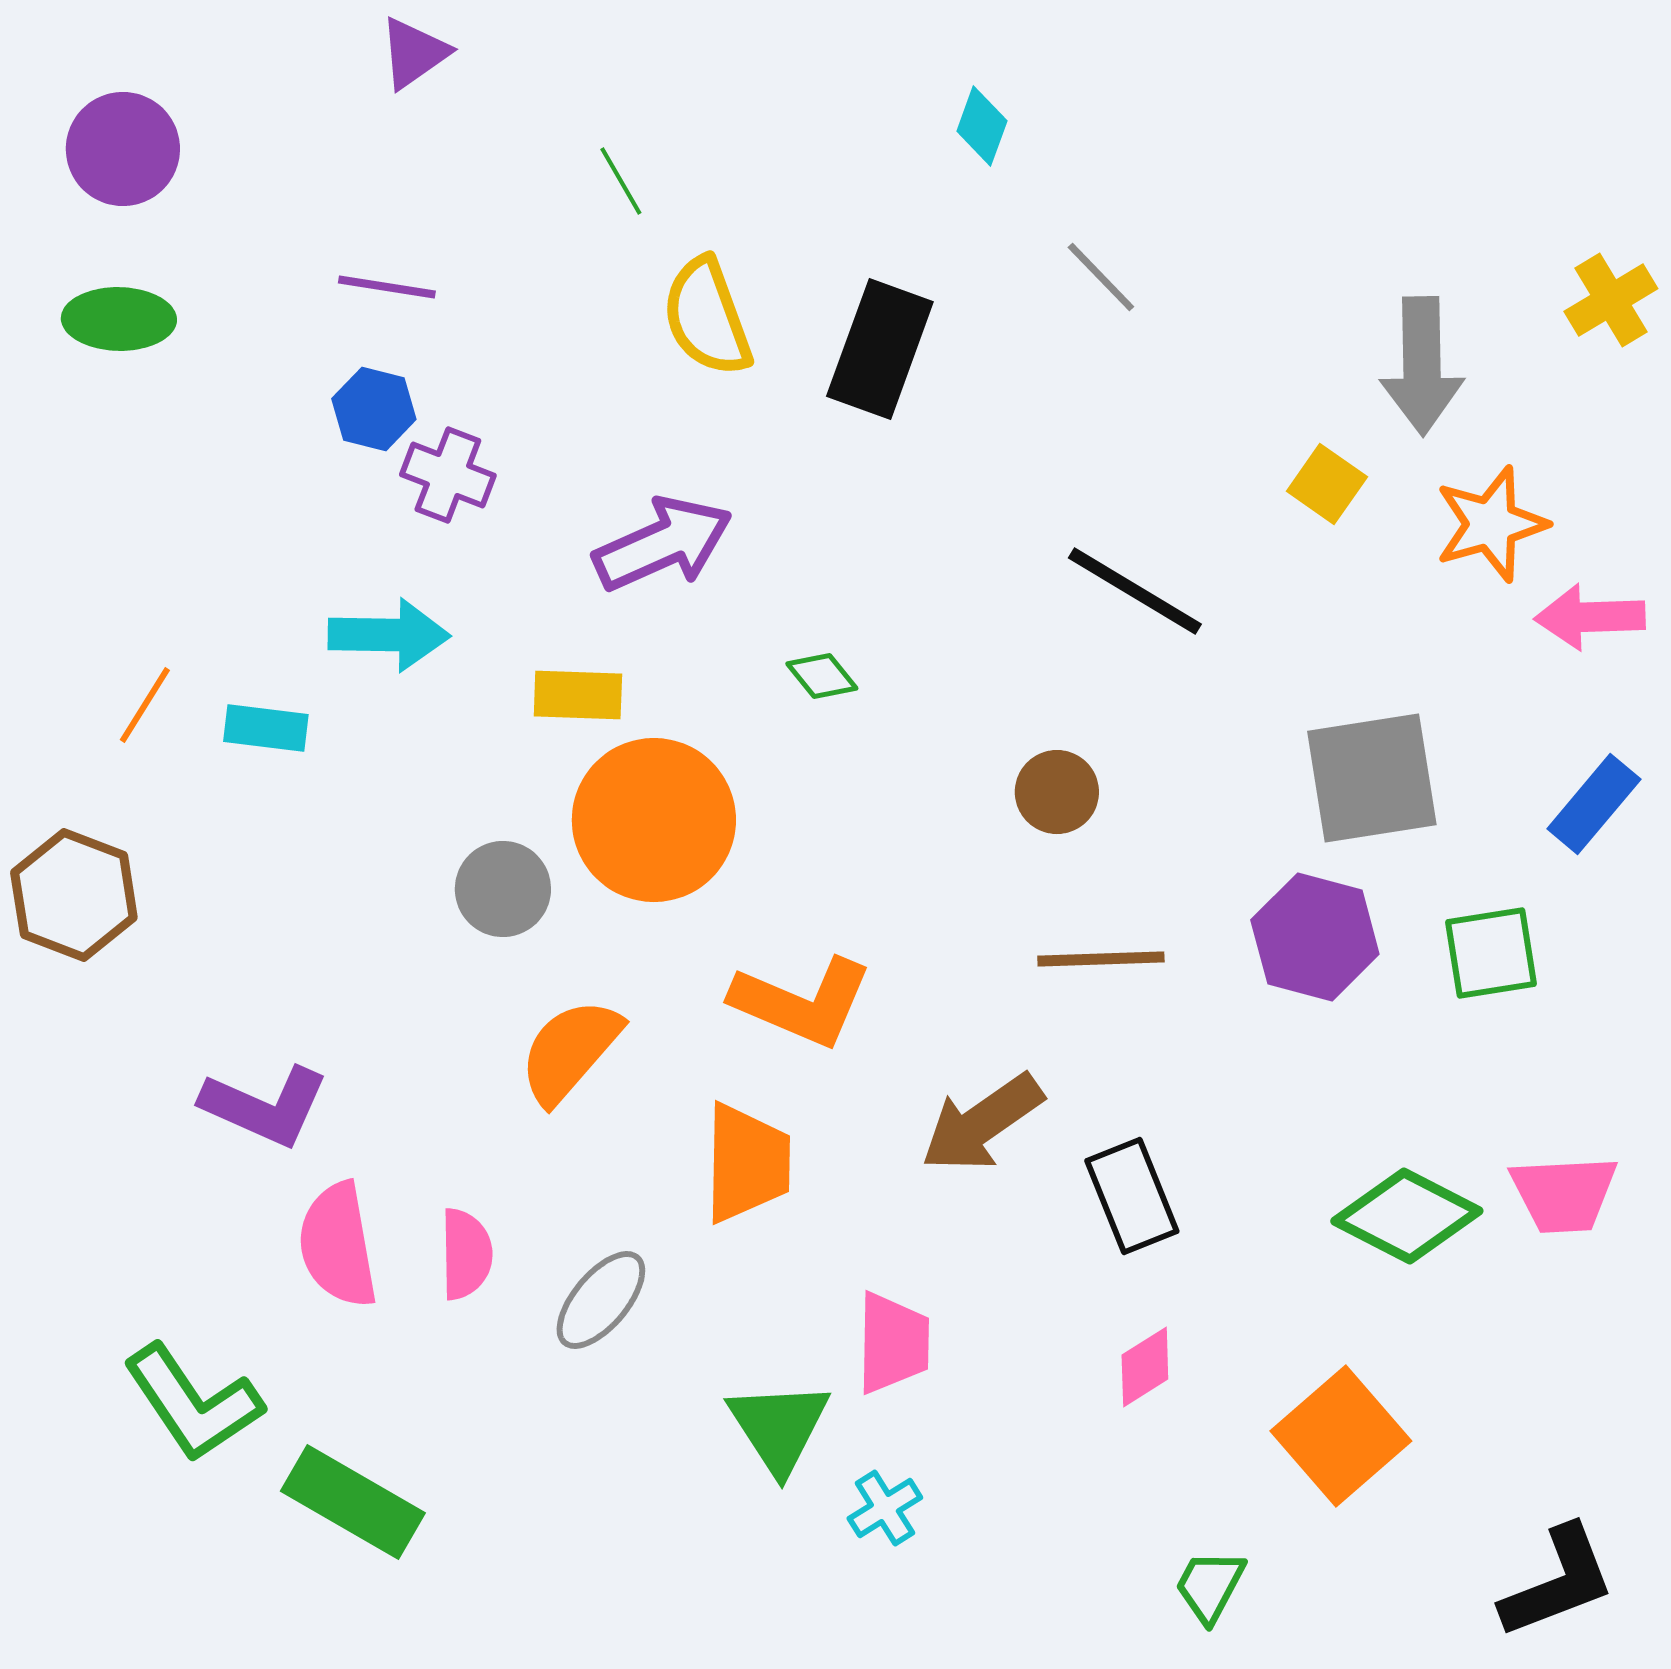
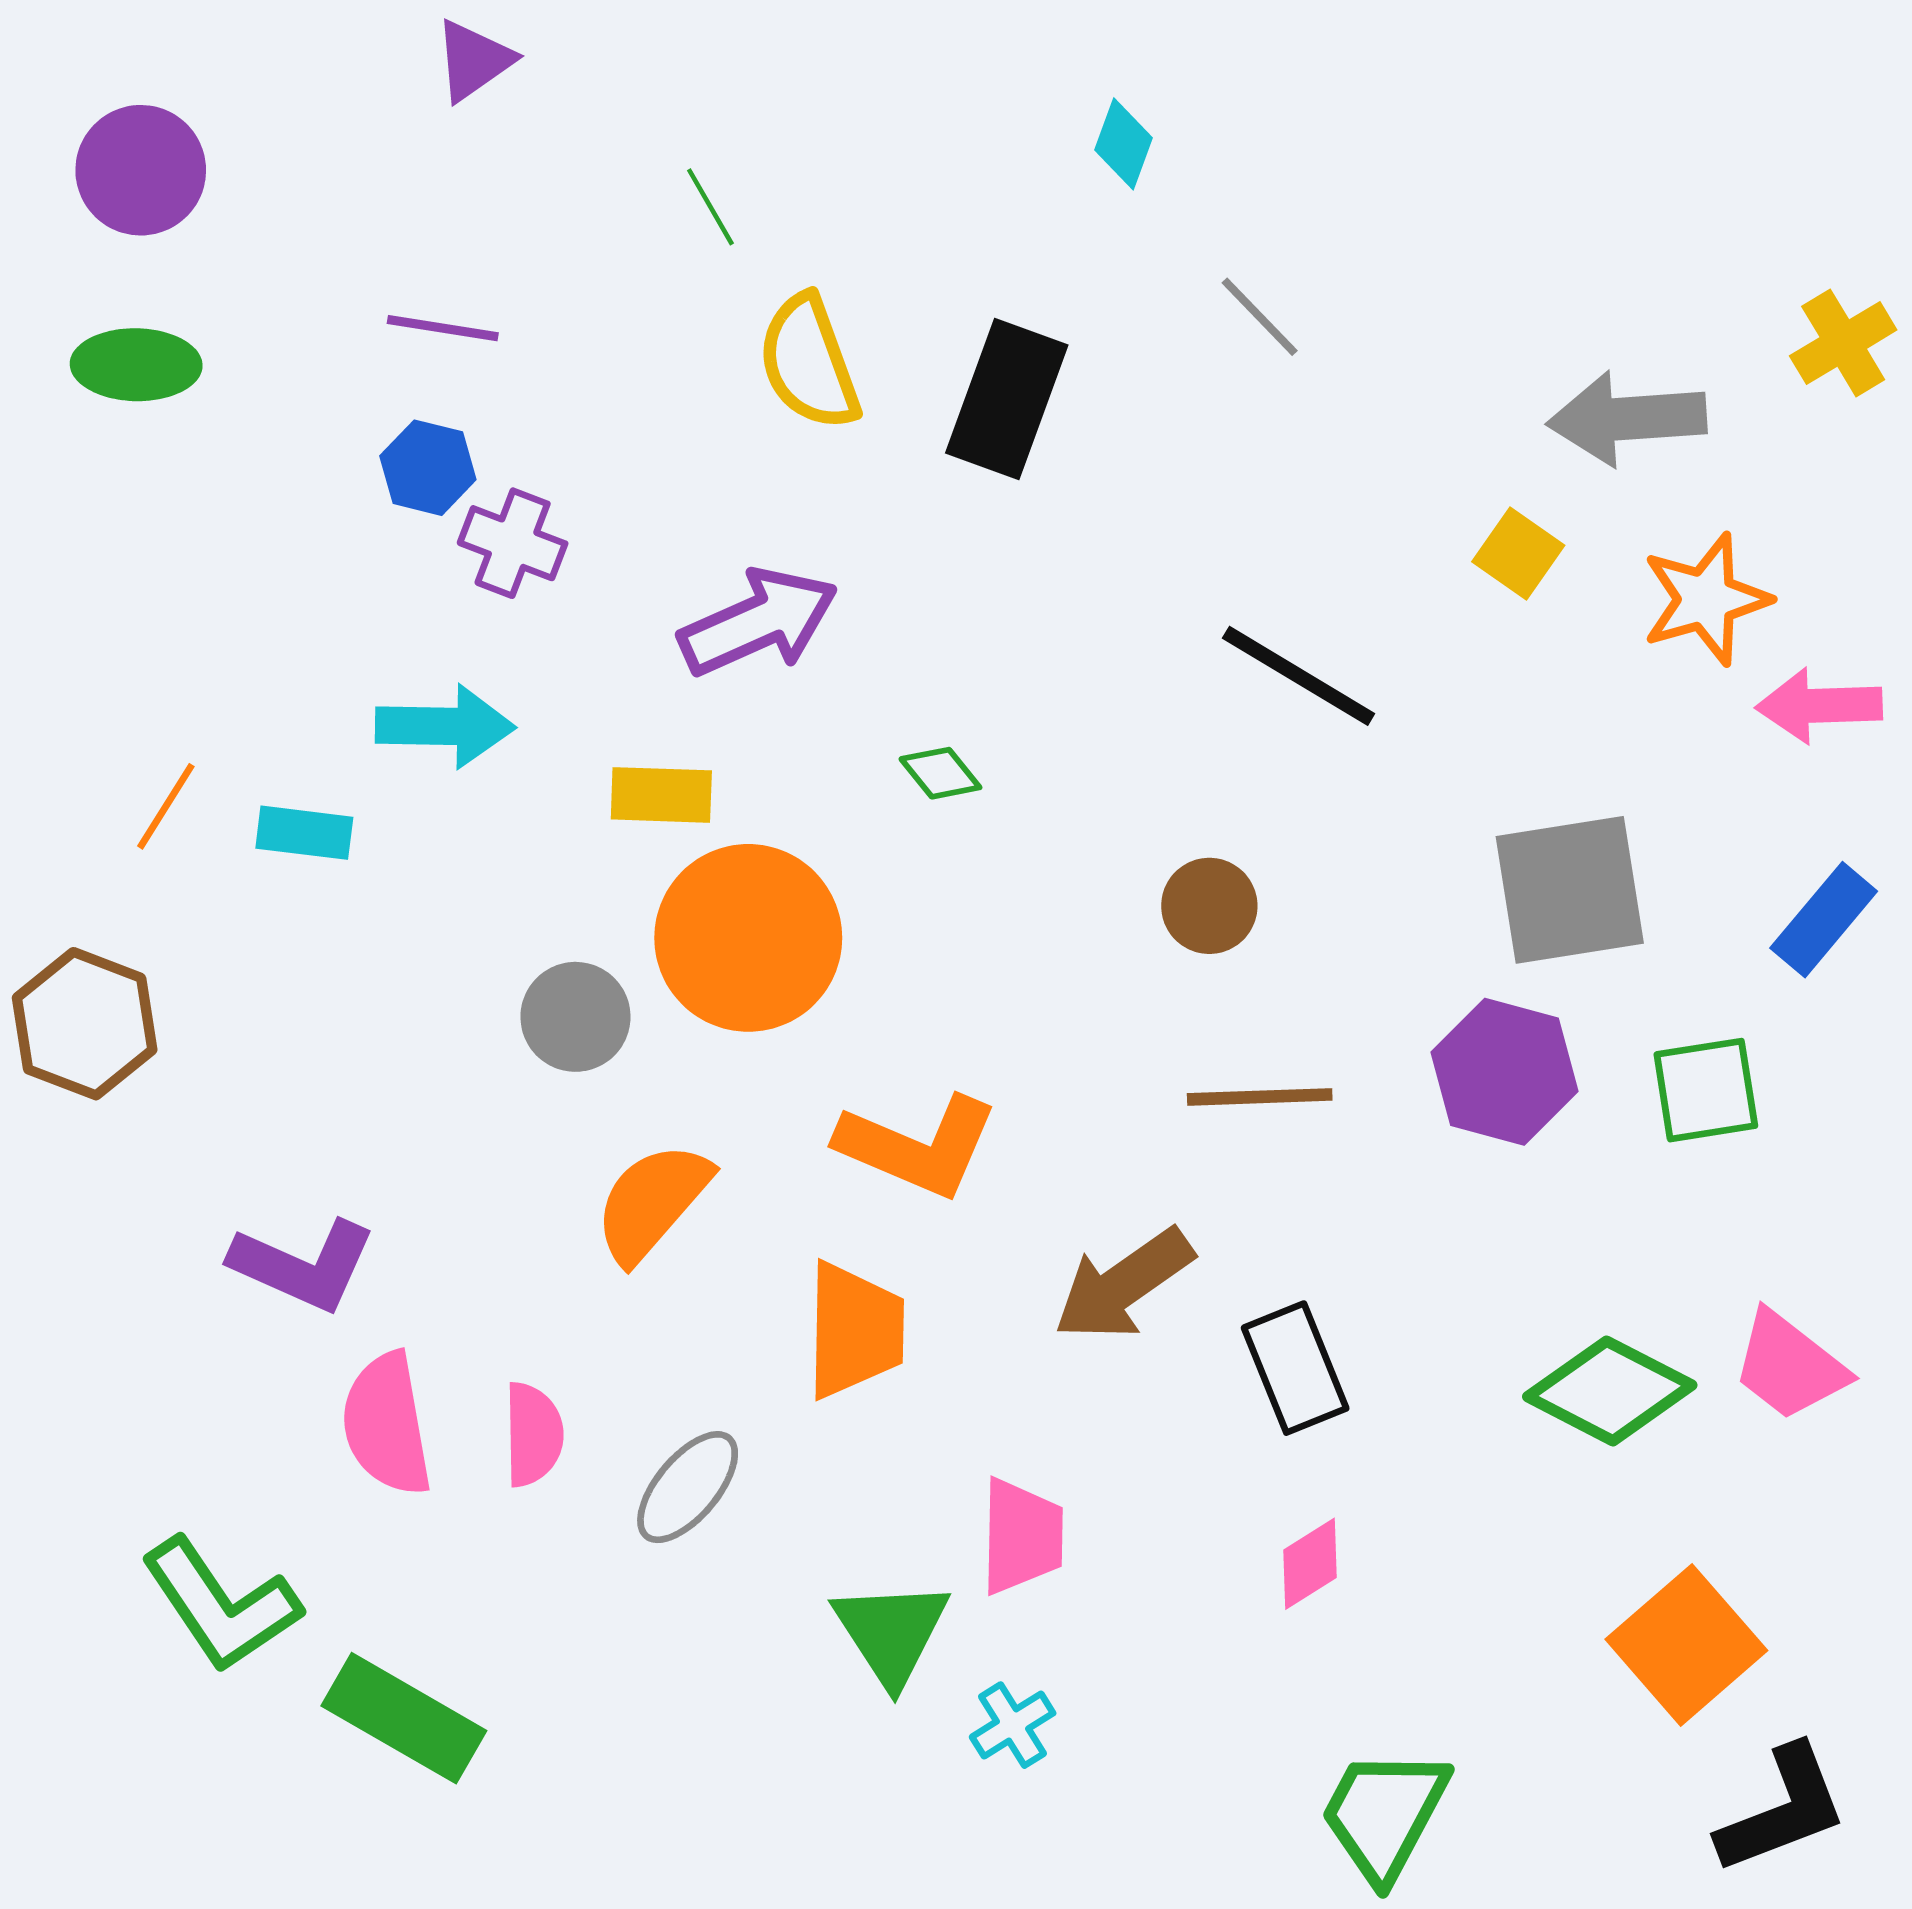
gray arrow: (1422, 366) -> (1627, 418), turned 87
pink trapezoid: (1564, 1194) -> (1789, 1366), turned 41
orange square: (1341, 1436) -> (1686, 1645), moved
green trapezoid: (1210, 1586) -> (1384, 1814), size x1.6

